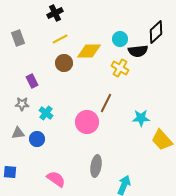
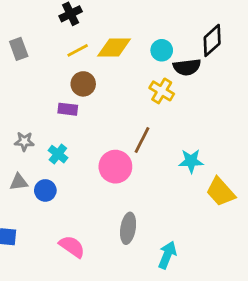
yellow diamond: (89, 51) -> (114, 47), moved
purple rectangle: (32, 81) -> (68, 109), moved, turned -56

